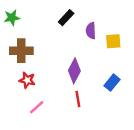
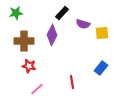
purple semicircle: (91, 31) -> (83, 24), turned -72
purple diamond: (74, 71) -> (52, 35), moved

